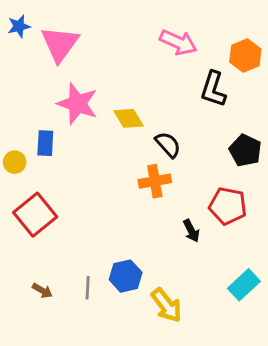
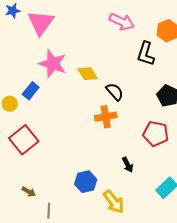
blue rectangle: (45, 143) -> (31, 91), turned 36
black arrow: (191, 231) -> (128, 165), moved
gray line: (88, 288) -> (49, 211), moved

